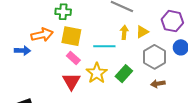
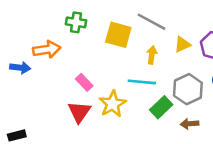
yellow triangle: (142, 32) -> (182, 44), moved
yellow square: (71, 36) -> (118, 35), moved
cyan line: (104, 46) -> (142, 82), moved
green rectangle: (124, 74) -> (161, 107), moved

